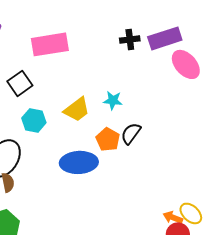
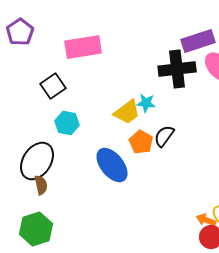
black cross: (130, 39) -> (177, 69), moved, size x1.8
yellow trapezoid: (77, 109) -> (127, 112), moved
blue ellipse: (79, 162) -> (112, 165), turned 54

